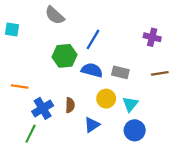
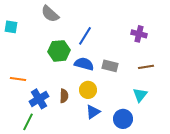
yellow circle: (106, 99) -> (88, 90), moved
cyan triangle: (130, 104) -> (140, 95), moved
blue triangle: (92, 125) -> (93, 112), moved

